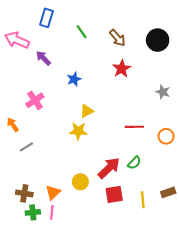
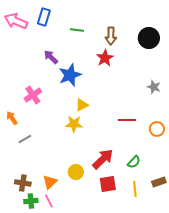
green line: (81, 32) -> (77, 30), turned -48
brown arrow: (117, 38) -> (111, 36), turned 42
pink arrow: (17, 40) -> (16, 21), moved
purple arrow: (43, 58) -> (51, 57), moved
red star: (122, 69) -> (105, 58), moved
blue star: (74, 79) -> (70, 75), size x1.6
green semicircle: (134, 163) -> (134, 162), moved
pink line: (52, 212) -> (49, 201), turned -32

